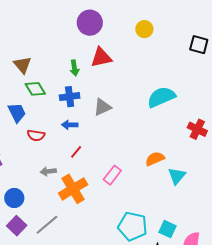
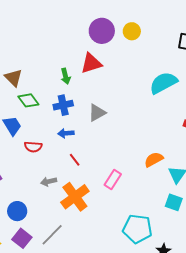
purple circle: (90, 23) -> (102, 31), moved
cyan semicircle: (161, 97) -> (163, 83), moved
red line: (76, 152) -> (75, 160), turned -72
cyan square: (167, 229) -> (174, 202), moved

